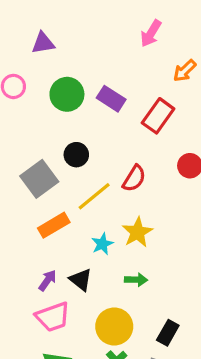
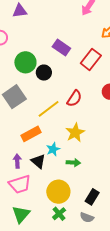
green circle: (67, 94) -> (25, 62), moved
black circle: (76, 155) -> (44, 73), moved
orange rectangle: (54, 225) -> (31, 134), moved
cyan star: (102, 244) -> (53, 149), moved
purple arrow: (48, 280) -> (17, 161), turned -40

